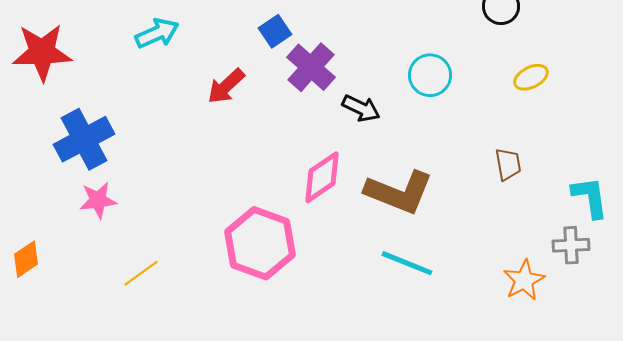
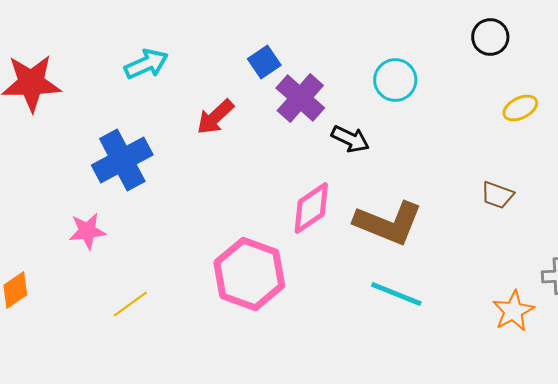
cyan circle: (430, 75) -> (395, 80), moved
blue cross: (84, 139) -> (122, 160), moved
brown trapezoid: (508, 164) -> (497, 195), turned 120

